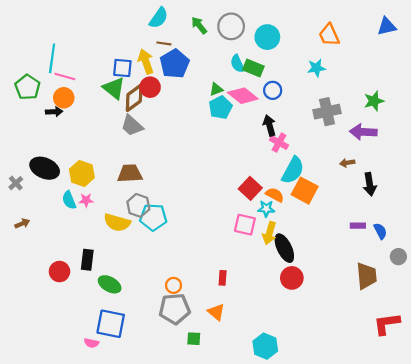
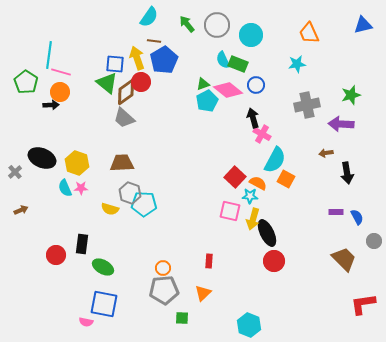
orange square: (305, 191) -> (286, 179), size x0.7
yellow semicircle: (117, 223) -> (110, 209), size x0.7
brown trapezoid: (366, 276) -> (344, 259), turned -40
orange triangle: (216, 312) -> (203, 293), turned 36

